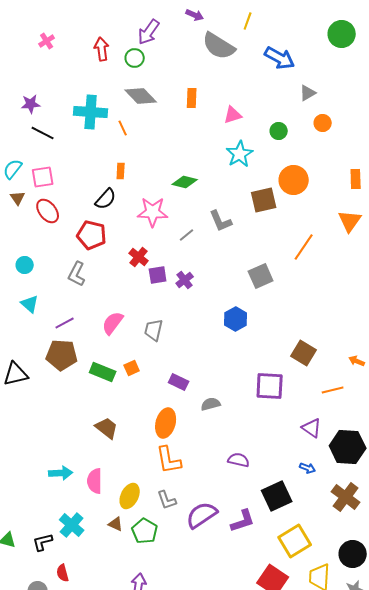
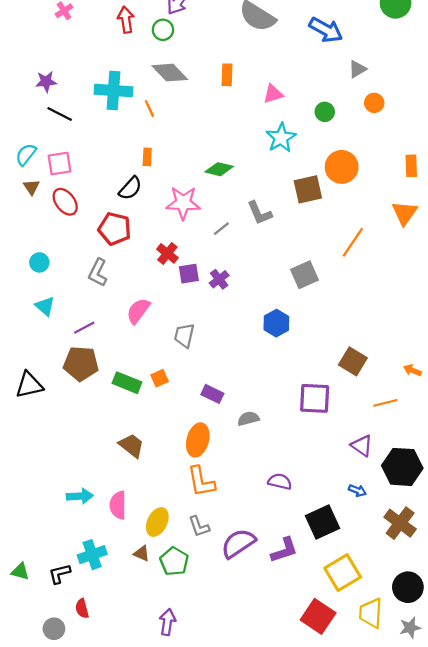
pink semicircle: (113, 323) -> (138, 311), moved
cyan cross: (72, 525) -> (92, 555), turned 30

